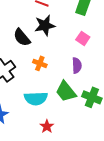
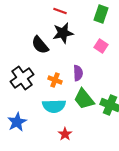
orange cross: (40, 63) -> (55, 80), moved
purple semicircle: (77, 65) -> (78, 73), moved

